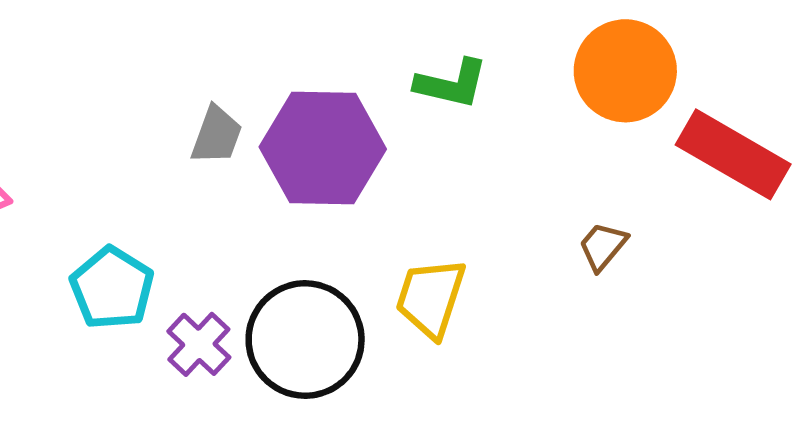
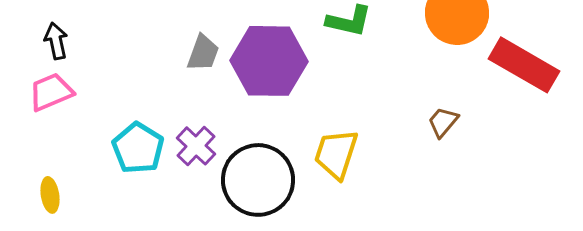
purple cross: (199, 344) -> (196, 146), moved

